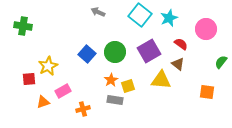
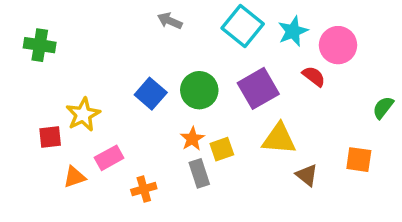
pink circle: (206, 29) -> (338, 45), moved
brown triangle: (178, 64) -> (307, 175), moved
gray rectangle: (115, 100) -> (199, 173), turned 63

